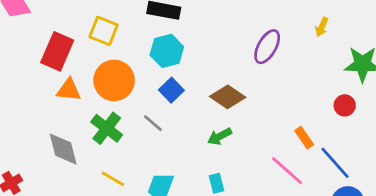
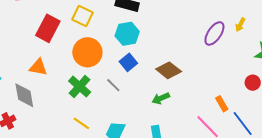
purple ellipse: (267, 47) -> (214, 33), moved
orange triangle: (69, 90) -> (38, 67), moved
gray diamond: (63, 149) -> (24, 95), moved

